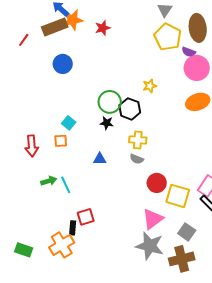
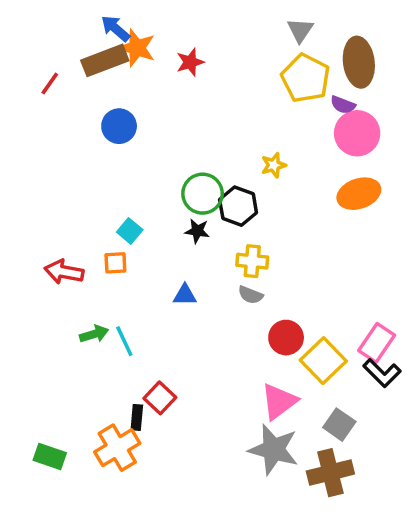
orange star: (73, 20) -> (137, 48), turned 30
red arrow: (32, 146) -> (64, 272), turned 105
yellow square: (178, 196) -> (323, 361), turned 30
red square: (86, 217) -> (160, 398), turned -30

